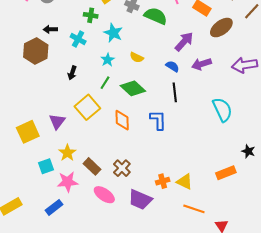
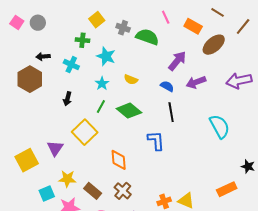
orange diamond: (122, 120) -> (119, 160), moved
yellow star: (67, 153) -> (67, 179), turned -30

